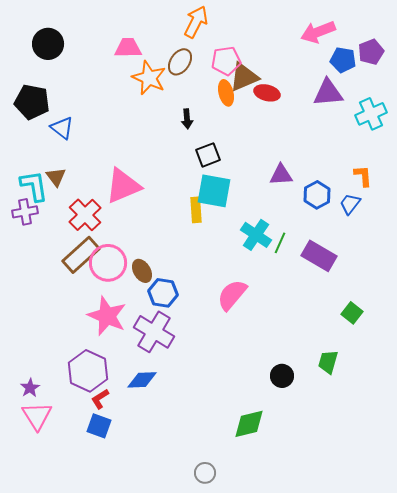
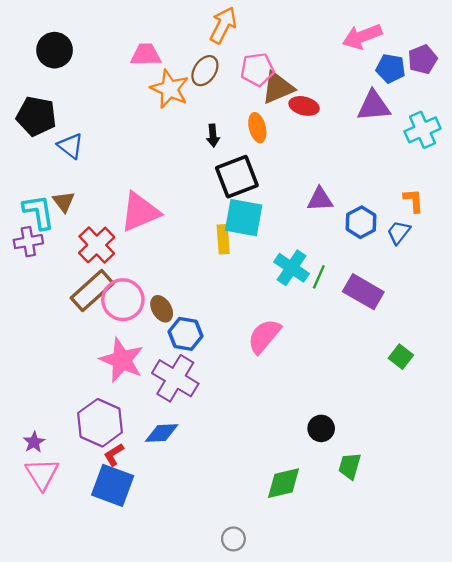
orange ellipse: (226, 93) -> (257, 128), moved
black square: (208, 155) -> (237, 177), size x1.5
green trapezoid: (328, 362) -> (350, 466), moved
blue square: (99, 426) -> (113, 485), size x1.5

